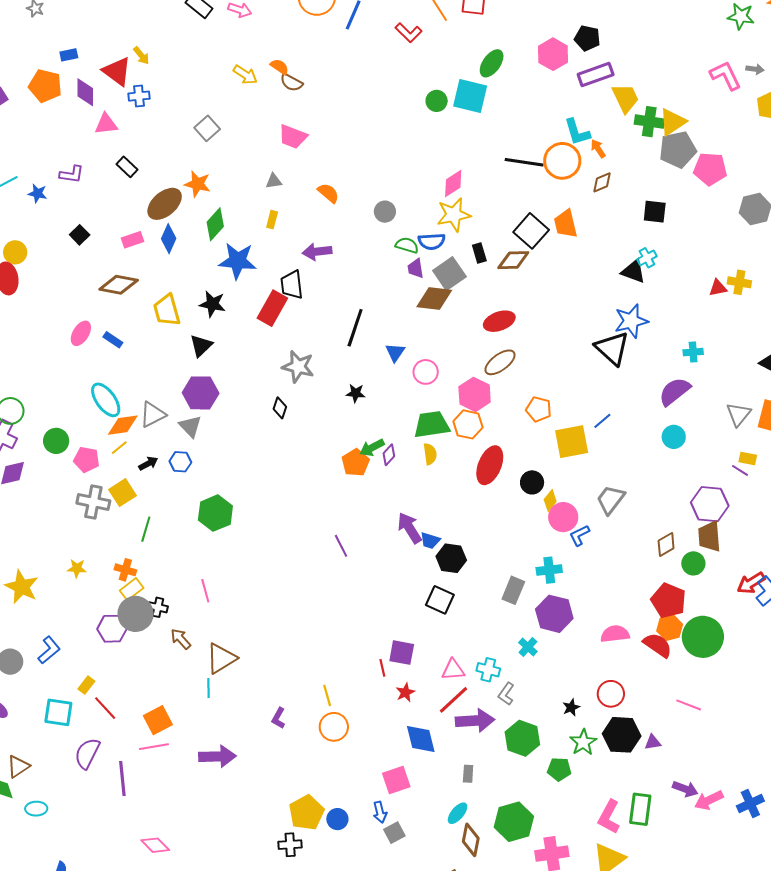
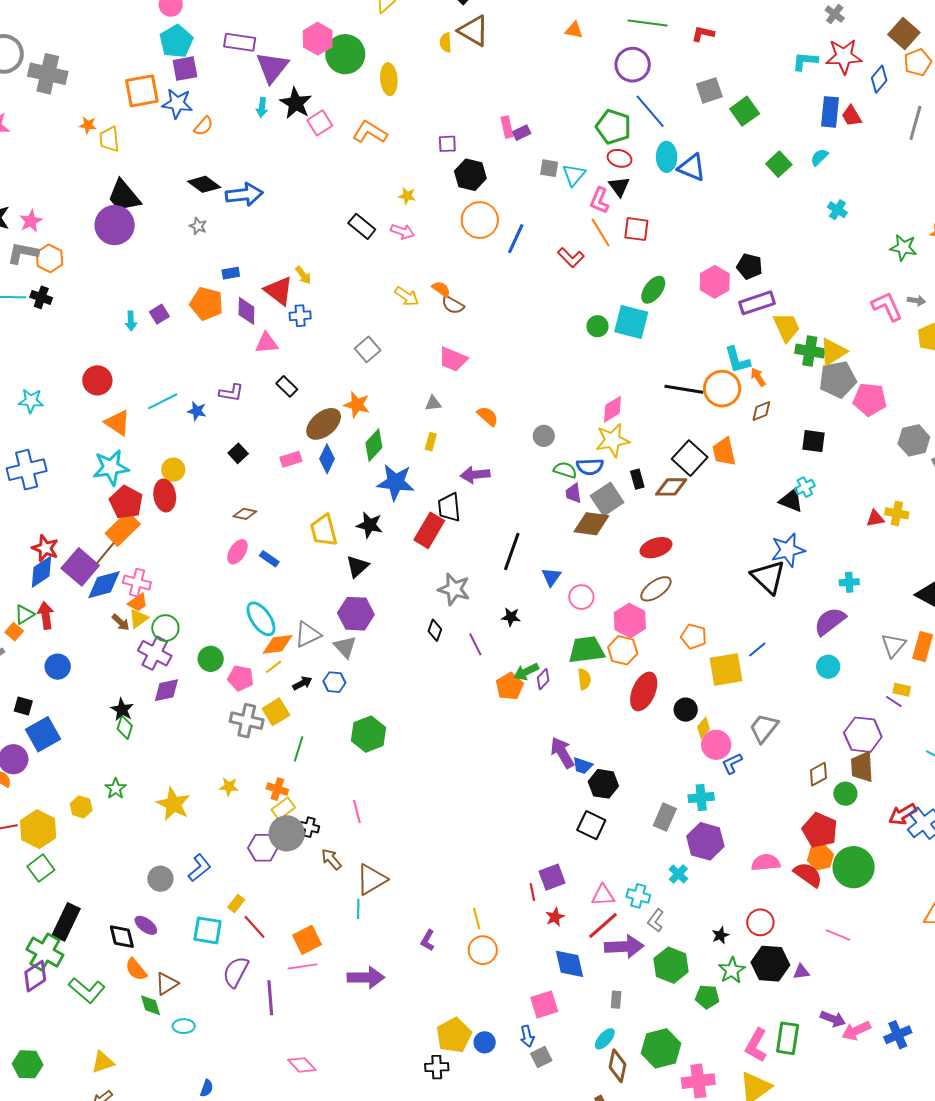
brown diamond: (119, 285) -> (245, 514), moved, size x0.6
purple line: (341, 546) -> (475, 644), moved
purple square: (402, 653) -> (552, 877), turned -32

